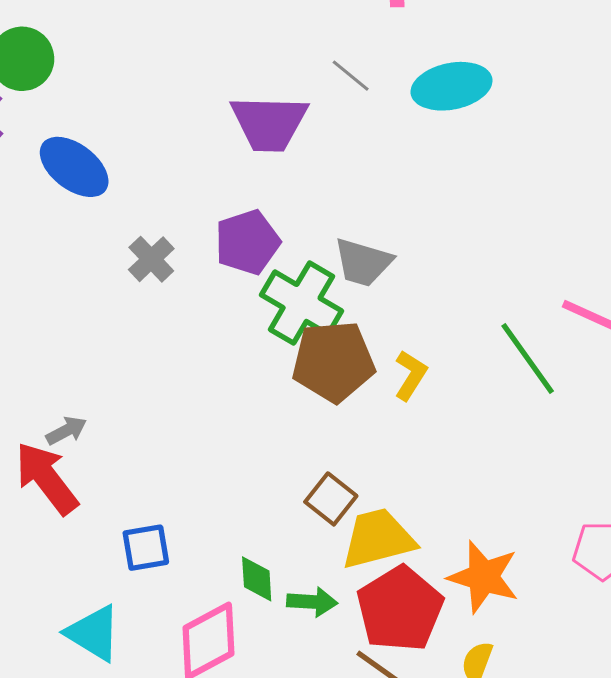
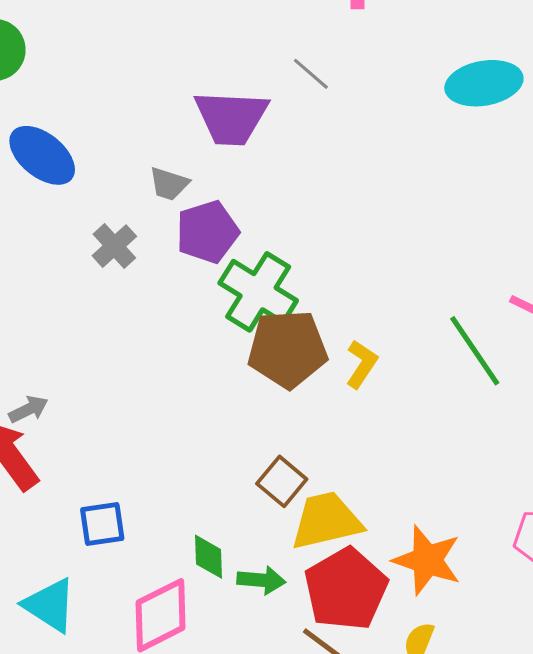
cyan ellipse: (452, 86) -> (484, 83), moved
gray trapezoid: (363, 262) -> (169, 184), moved, size x0.7

